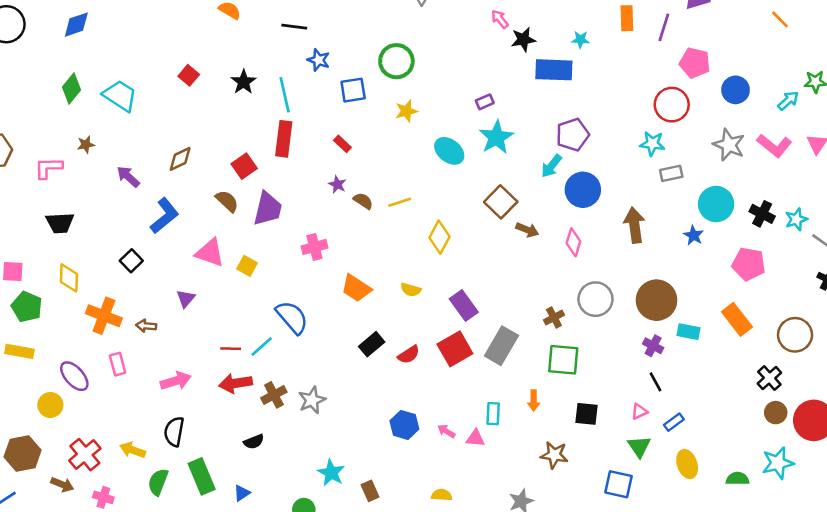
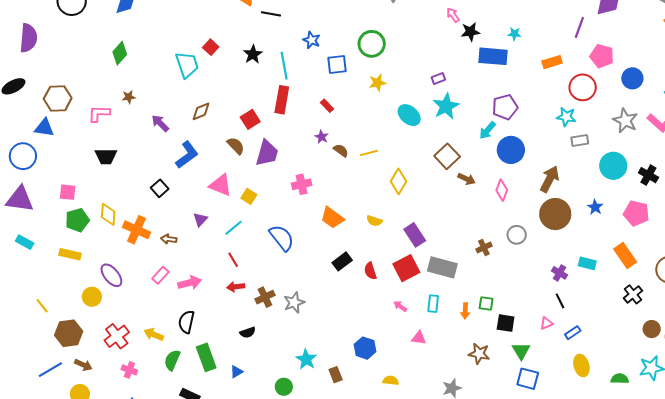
orange rectangle: (627, 18) -> (552, 62), moved, turned 72
black line: (294, 27) -> (271, 14), moved
cyan trapezoid: (120, 96) -> (187, 65), moved, turned 36
brown arrow: (635, 225) -> (550, 179), turned 32
blue star: (694, 235) -> (595, 207), moved
yellow diamond: (69, 278) -> (108, 214), moved
gray circle: (595, 299) -> (517, 235), size x0.7
brown circle: (656, 300) -> (555, 214), moved
green pentagon: (27, 307) -> (77, 220), turned 30
gray rectangle: (501, 346) -> (442, 267), turned 72
cyan line: (262, 347) -> (233, 228), moved
red line: (231, 349) -> (233, 260), turned 56
red semicircle: (409, 355) -> (370, 271), turned 102
green square: (563, 360) -> (486, 303), moved, size x0.6
pink rectangle: (118, 364) -> (160, 275), moved, turned 54
black cross: (769, 378) -> (633, 294), moved
red arrow: (236, 383) -> (236, 287), size x0.7
cyan rectangle: (493, 414) -> (433, 304), moved
blue hexagon: (404, 425) -> (365, 348), moved
pink arrow: (446, 431) -> (400, 306), moved
green triangle: (639, 447) -> (521, 351), moved
brown arrow: (62, 485) -> (83, 365), moved

